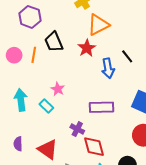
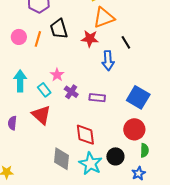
red star: (87, 48) -> (90, 39), turned 30
black line: (127, 56) -> (126, 42), moved
purple rectangle: (101, 107) -> (97, 98), size x0.7
purple cross: (77, 129) -> (71, 92), moved
red triangle: (48, 149) -> (41, 115), moved

